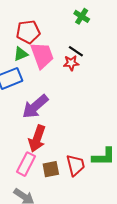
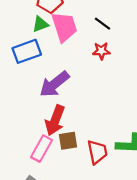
red star: (71, 63) -> (101, 51), moved
brown square: (51, 169) -> (68, 141), moved

